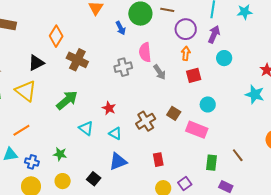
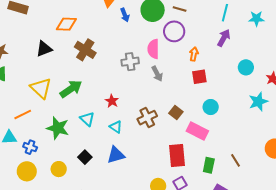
blue arrow: (121, 28) -> (125, 15), moved
purple circle: (186, 29) -> (174, 31), moved
orange diamond: (56, 36) -> (66, 24), turned 55
cyan circle: (224, 58) -> (246, 67), moved
gray arrow: (160, 72) -> (157, 74), moved
yellow triangle: (26, 91) -> (41, 88), moved
cyan star: (255, 94) -> (258, 102), turned 30
green star: (60, 154) -> (58, 128), moved, size x1.6
red rectangle: (158, 160) -> (177, 156), moved, size x1.6
black square: (94, 179) -> (85, 157), moved

